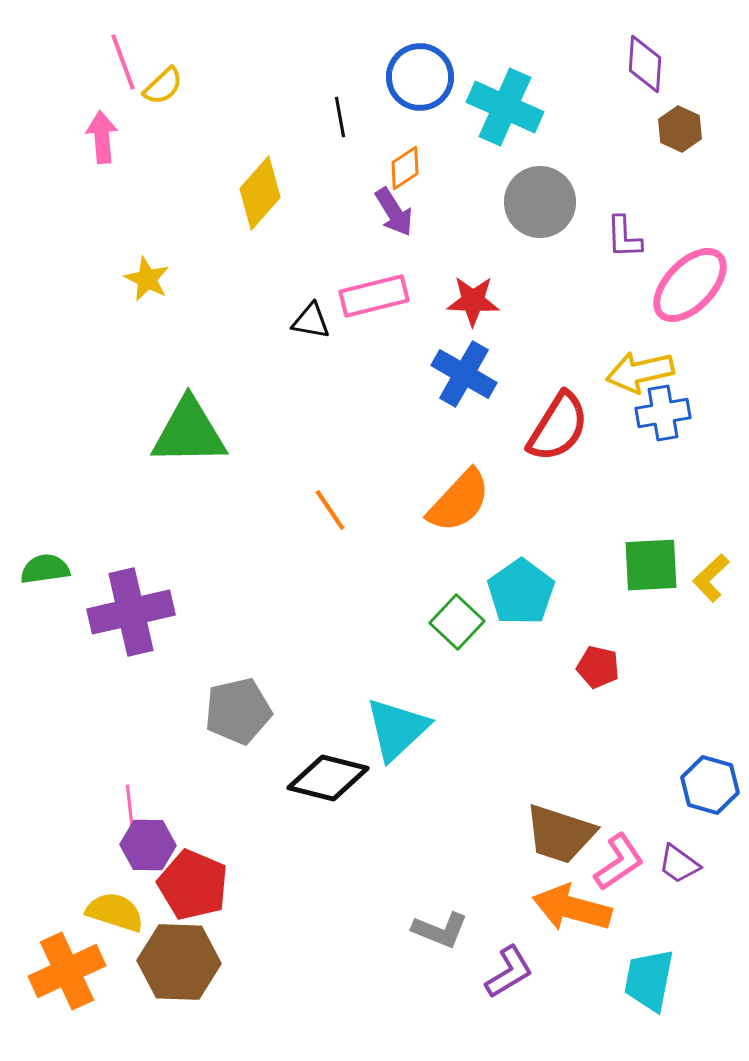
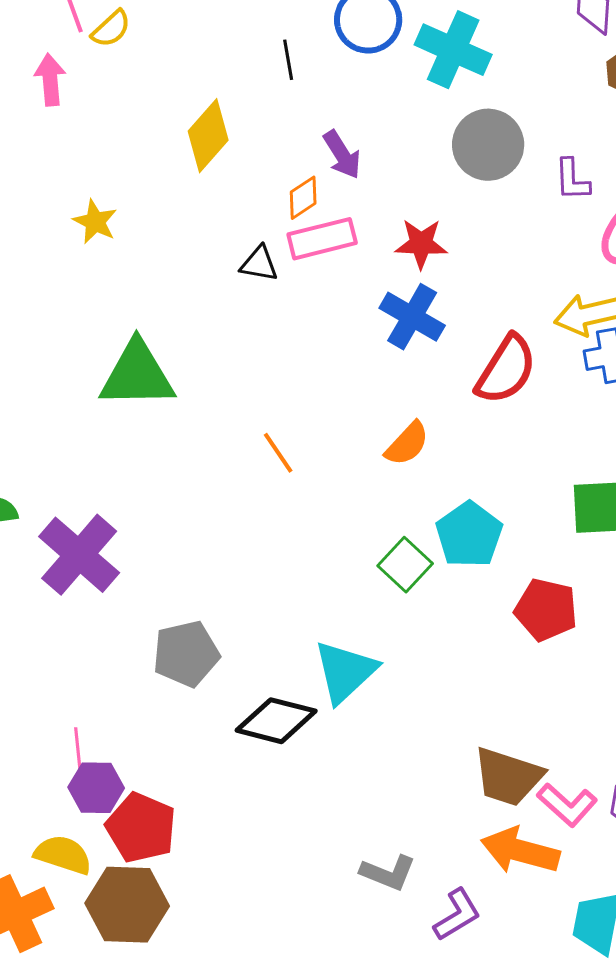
orange diamond: (405, 168) -> (303, 198), moved
orange semicircle: (459, 501) -> (407, 444), size x0.7
purple cross: (131, 612) -> (79, 555), turned -36
red pentagon: (598, 667) -> (546, 610), size x1.5
pink L-shape: (619, 862) -> (567, 805), turned 76

